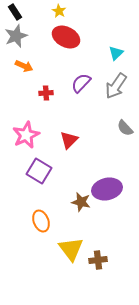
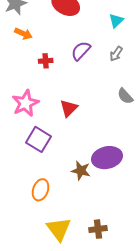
gray arrow: (116, 86) -> (116, 54), size x0.6
orange ellipse: (41, 221) -> (41, 190), turned 40
yellow triangle: (71, 249) -> (59, 229), moved

